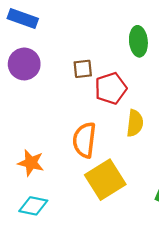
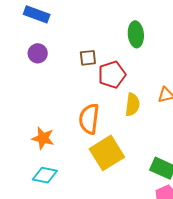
purple circle: (24, 64) -> (38, 53), size x0.7

